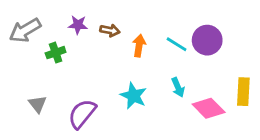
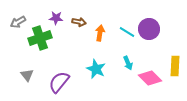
gray arrow: (25, 30) -> (18, 22), size x0.7
green cross: (56, 53) -> (40, 38), size x1.6

